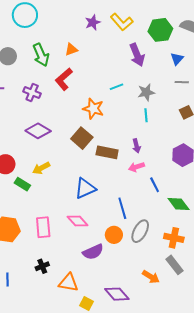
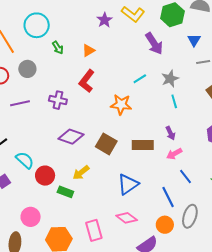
green arrow: (41, 55) -> (58, 48), moved, size x0.6
brown square: (82, 138) -> (106, 144), moved
blue line: (155, 185) -> (185, 176), moved

